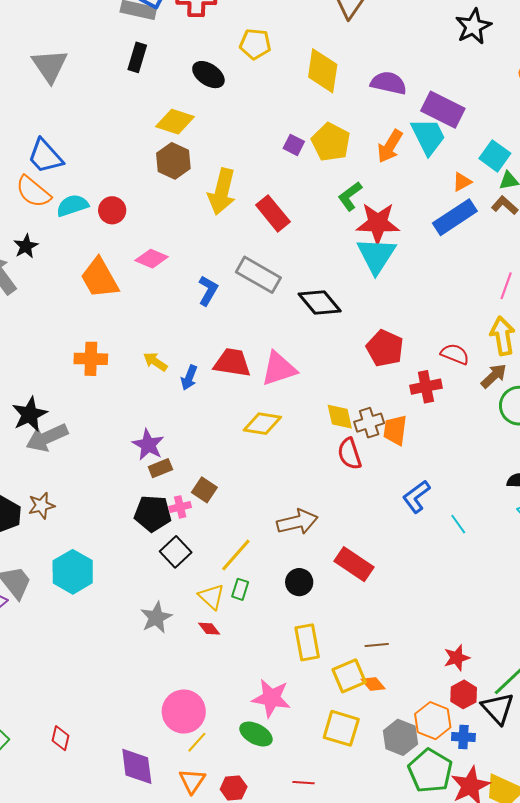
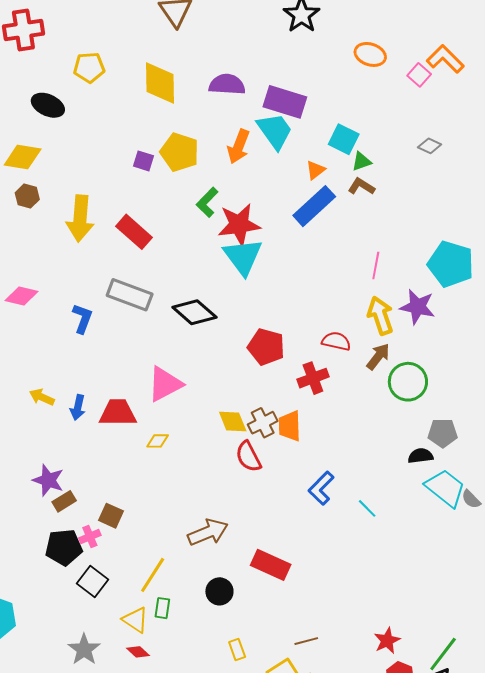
brown hexagon: (173, 161) -> (27, 196), size x0.7
red trapezoid: (232, 363) -> (118, 413), moved
yellow diamond: (262, 424) -> (158, 441), size x0.6
yellow rectangle: (307, 642) -> (237, 650), size x0.6

